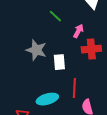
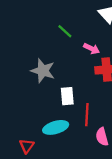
pink arrow: (78, 31) -> (92, 49), turned 88
white rectangle: (59, 62) -> (67, 96), moved

